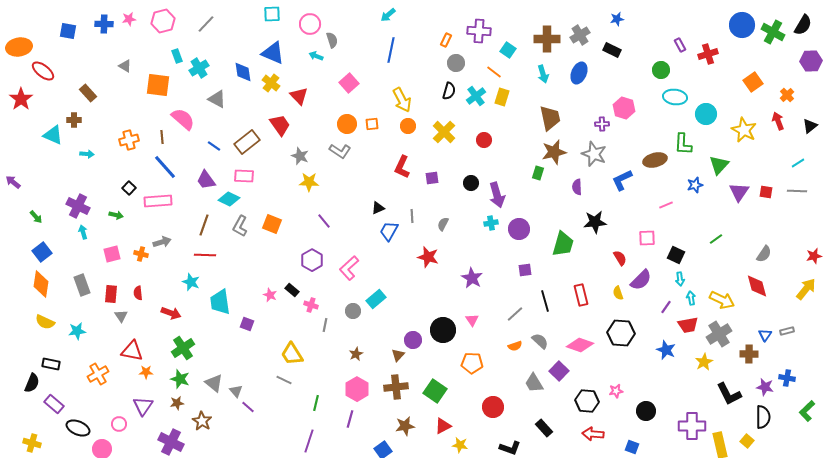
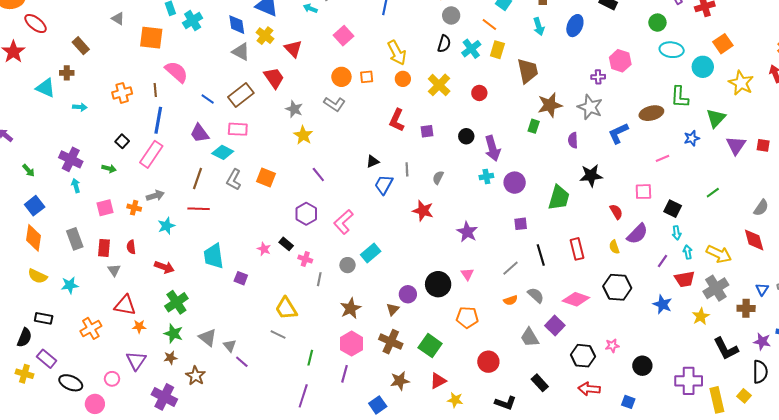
orange square: (753, 82) -> (723, 44), moved
gray triangle: (217, 99) -> (241, 52), moved
brown trapezoid: (550, 118) -> (528, 71), moved
blue line: (165, 167) -> (158, 120), turned 52
yellow star: (309, 182) -> (303, 135), turned 30
pink rectangle: (158, 201) -> (151, 154), turned -52
cyan star: (191, 282) -> (166, 226), moved, turned 30
brown star: (356, 354) -> (351, 308), size x1.5
brown cross: (396, 387) -> (391, 342), turned 30
yellow cross: (32, 443) -> (24, 374), moved

